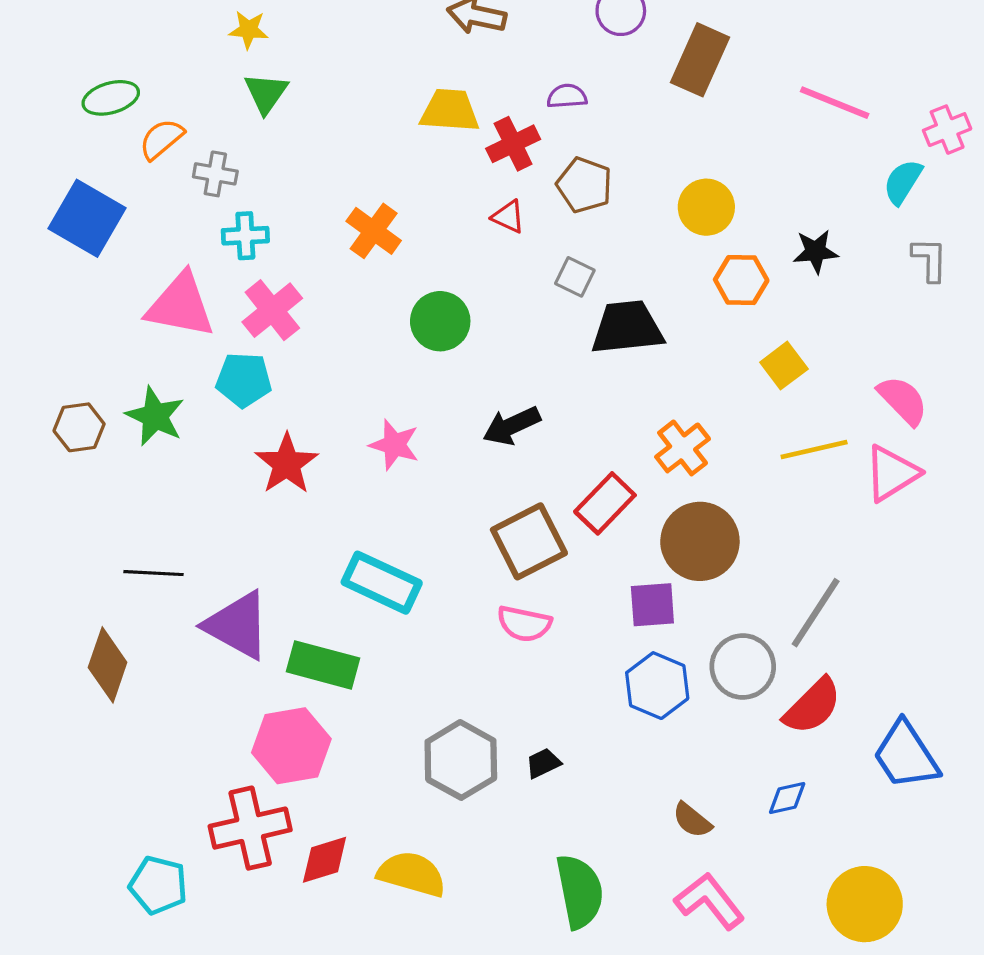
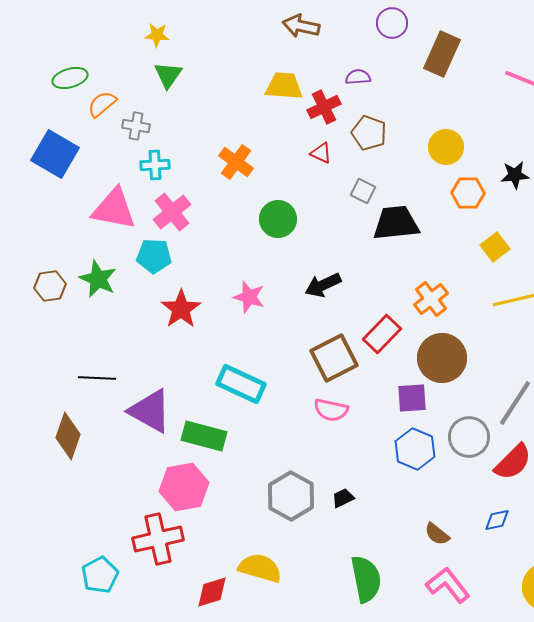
red diamond: (325, 860) -> (212, 592), moved
cyan pentagon: (158, 885) -> (100, 575), turned 30

